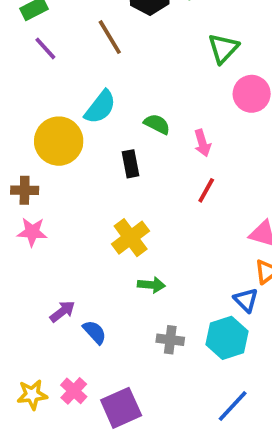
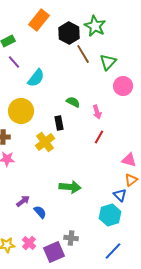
brown line: (110, 37) -> (83, 54), moved
cyan semicircle: (100, 107) -> (36, 78), moved
yellow cross: (131, 238) -> (45, 142), moved
green arrow: (151, 285) -> (70, 187), size x1.5
gray cross: (170, 340) -> (71, 238), moved

